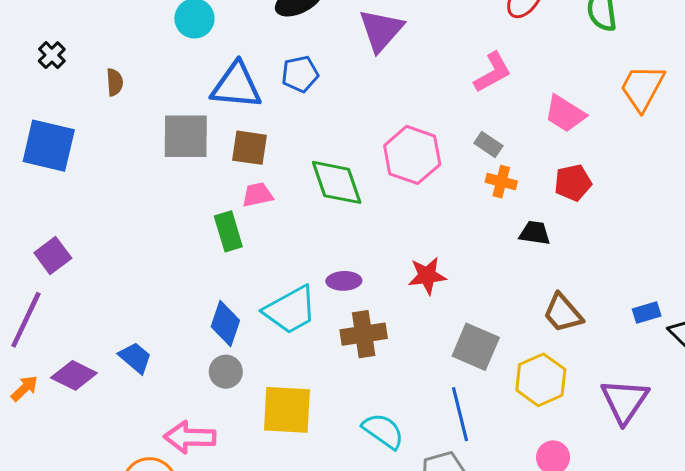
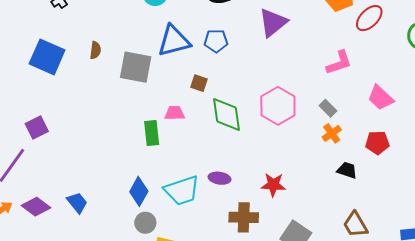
brown semicircle: (115, 82) -> (95, 50), moved
blue triangle: (236, 86) -> (174, 41), turned -30
brown square: (249, 148) -> (199, 83), moved, size x0.7
orange cross: (501, 182) -> (332, 133), turned 30
brown cross: (364, 334) -> (244, 217), moved
gray circle: (226, 372) -> (145, 223), moved

